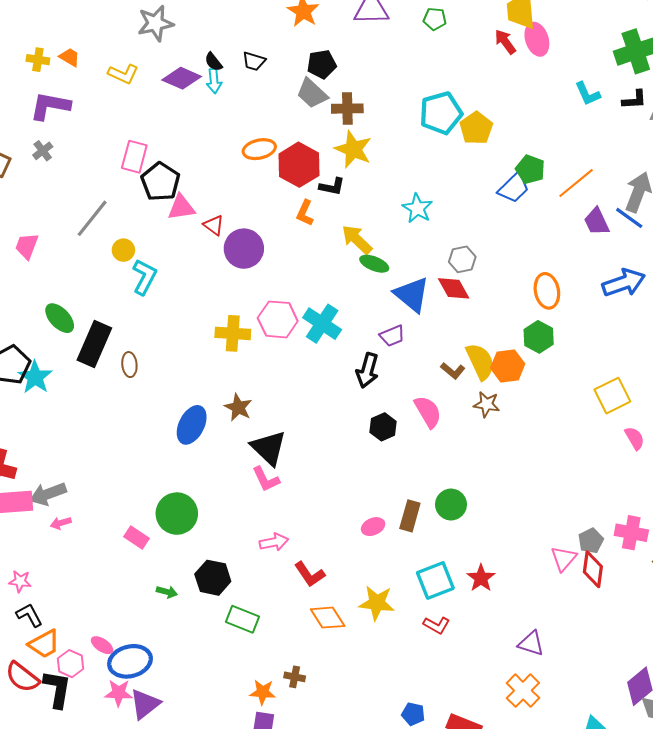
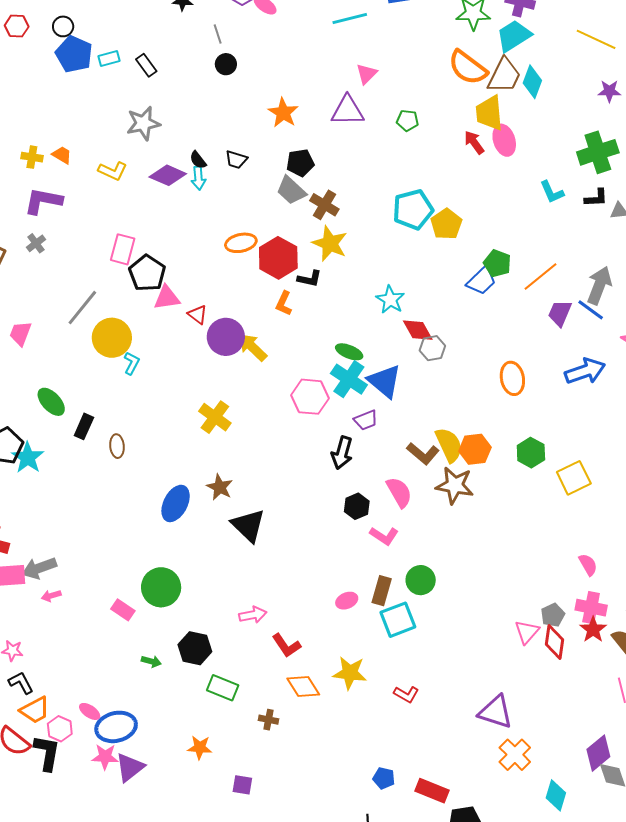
brown cross: (347, 109) -> (324, 205), turned 32
purple trapezoid: (597, 222) -> (560, 313), turned 48
yellow arrow: (357, 240) -> (253, 347), moved
yellow circle: (123, 250) -> (112, 338), size x1.8
cyan L-shape: (144, 277) -> (132, 363), size x0.7
red diamond: (454, 288) -> (418, 330), moved
pink hexagon: (278, 319) -> (310, 397), moved
cyan cross: (322, 324) -> (349, 379), moved
yellow cross: (233, 333) -> (215, 417), turned 32
green hexagon: (539, 337) -> (531, 453), moved
black rectangle: (94, 344) -> (84, 426), size x0.6
brown L-shape: (453, 371) -> (423, 454), size x1.4
brown star: (487, 404) -> (455, 485), size x1.5
pink semicircle: (635, 438) -> (588, 565), moved
pink L-shape: (266, 479) -> (384, 536), moved, turned -32
red star: (481, 578) -> (593, 630), moved
cyan square: (435, 580) -> (398, 620), moved
purple triangle: (531, 643) -> (496, 712), size x1.4
brown cross: (295, 677) -> (269, 720), moved
orange cross: (523, 691) -> (515, 755), moved
orange star: (263, 692) -> (200, 747), moved

